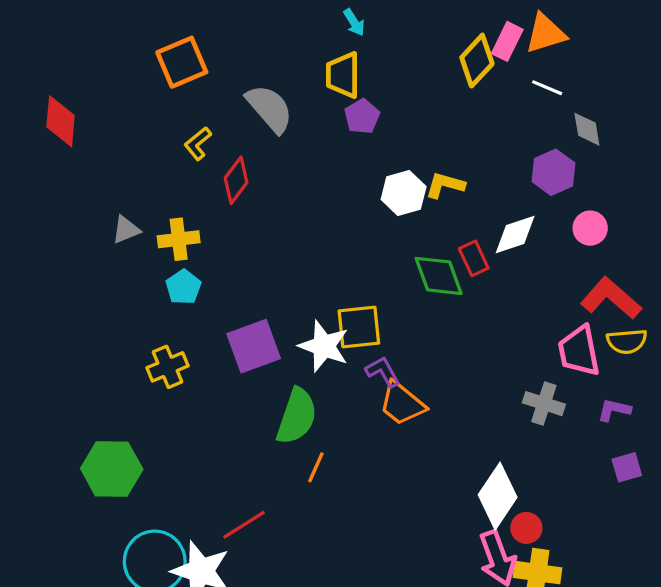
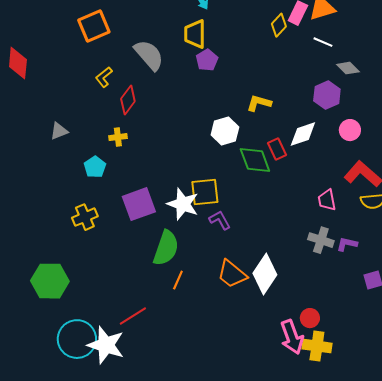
yellow diamond: (477, 61) -> (279, 25), size x0.7
gray diamond: (587, 129) -> (348, 68), turned -35
white hexagon: (404, 193) -> (225, 131), moved
yellow cross: (179, 239) -> (118, 137), moved, size x0.7
pink trapezoid: (579, 351) -> (327, 200), moved, size x0.7
orange trapezoid: (402, 404) -> (232, 274), moved
purple L-shape: (614, 410) -> (347, 244), moved
white diamond: (498, 496) -> (265, 274), moved

